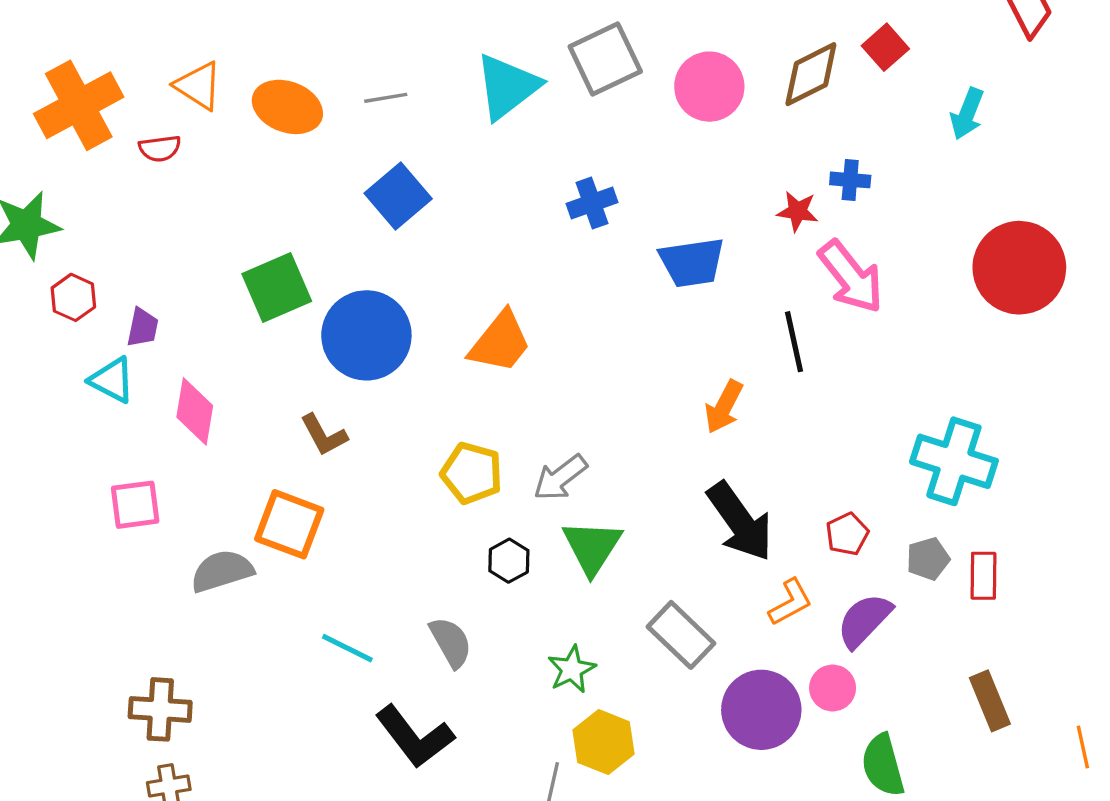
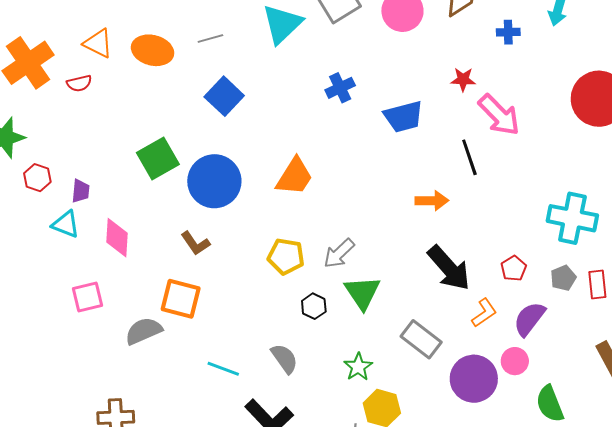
blue cross: (850, 180) -> (508, 32), moved
orange arrow: (724, 407) -> (432, 201), turned -112

